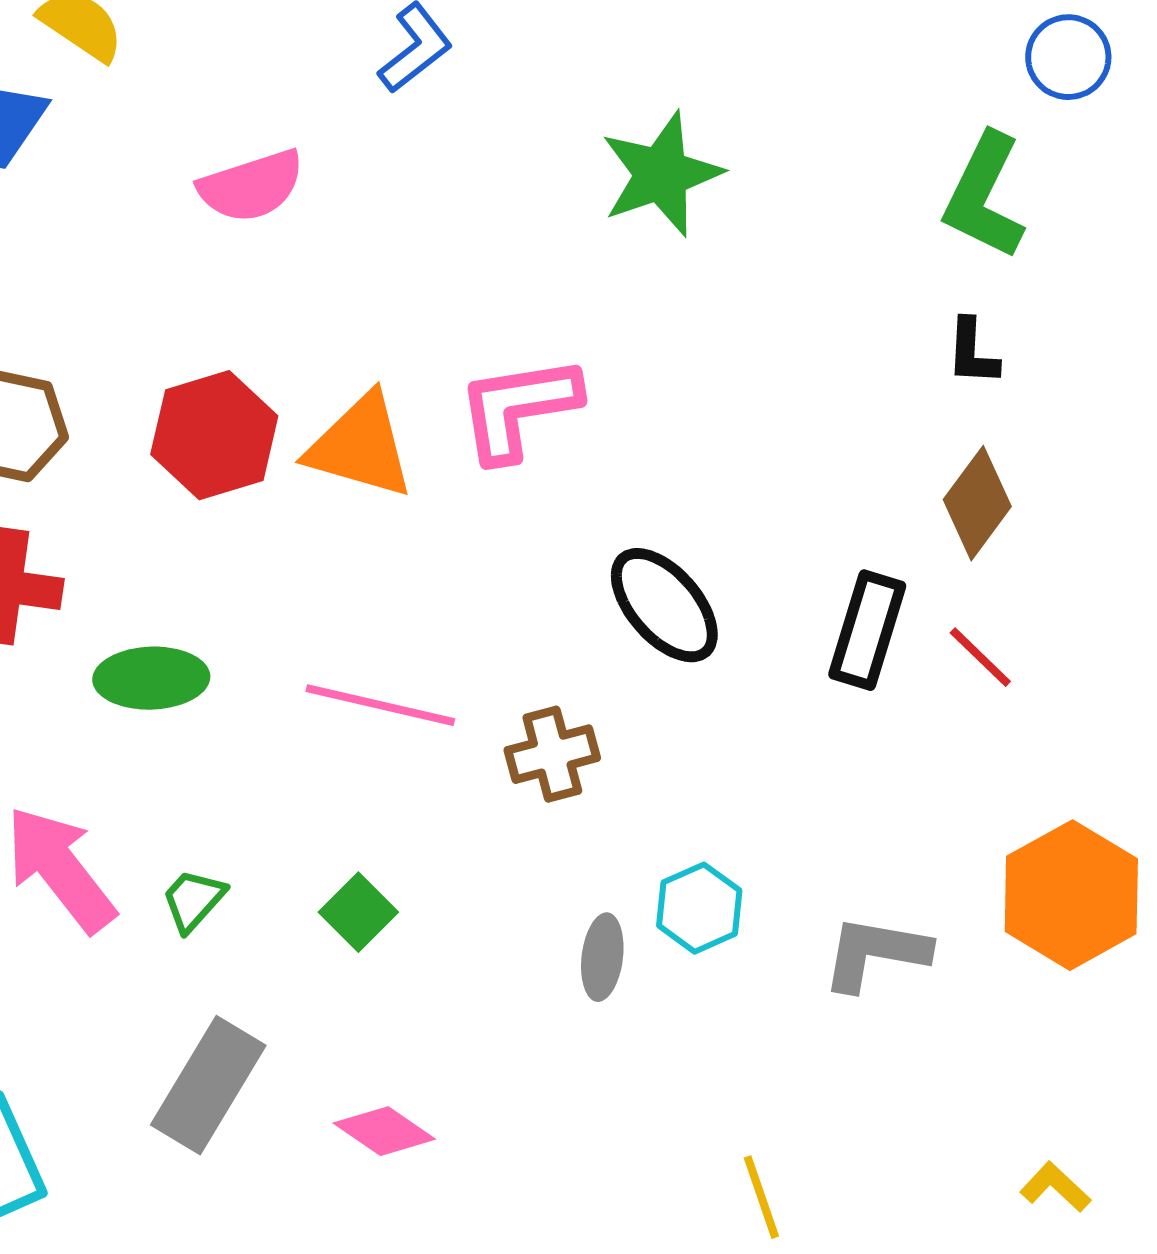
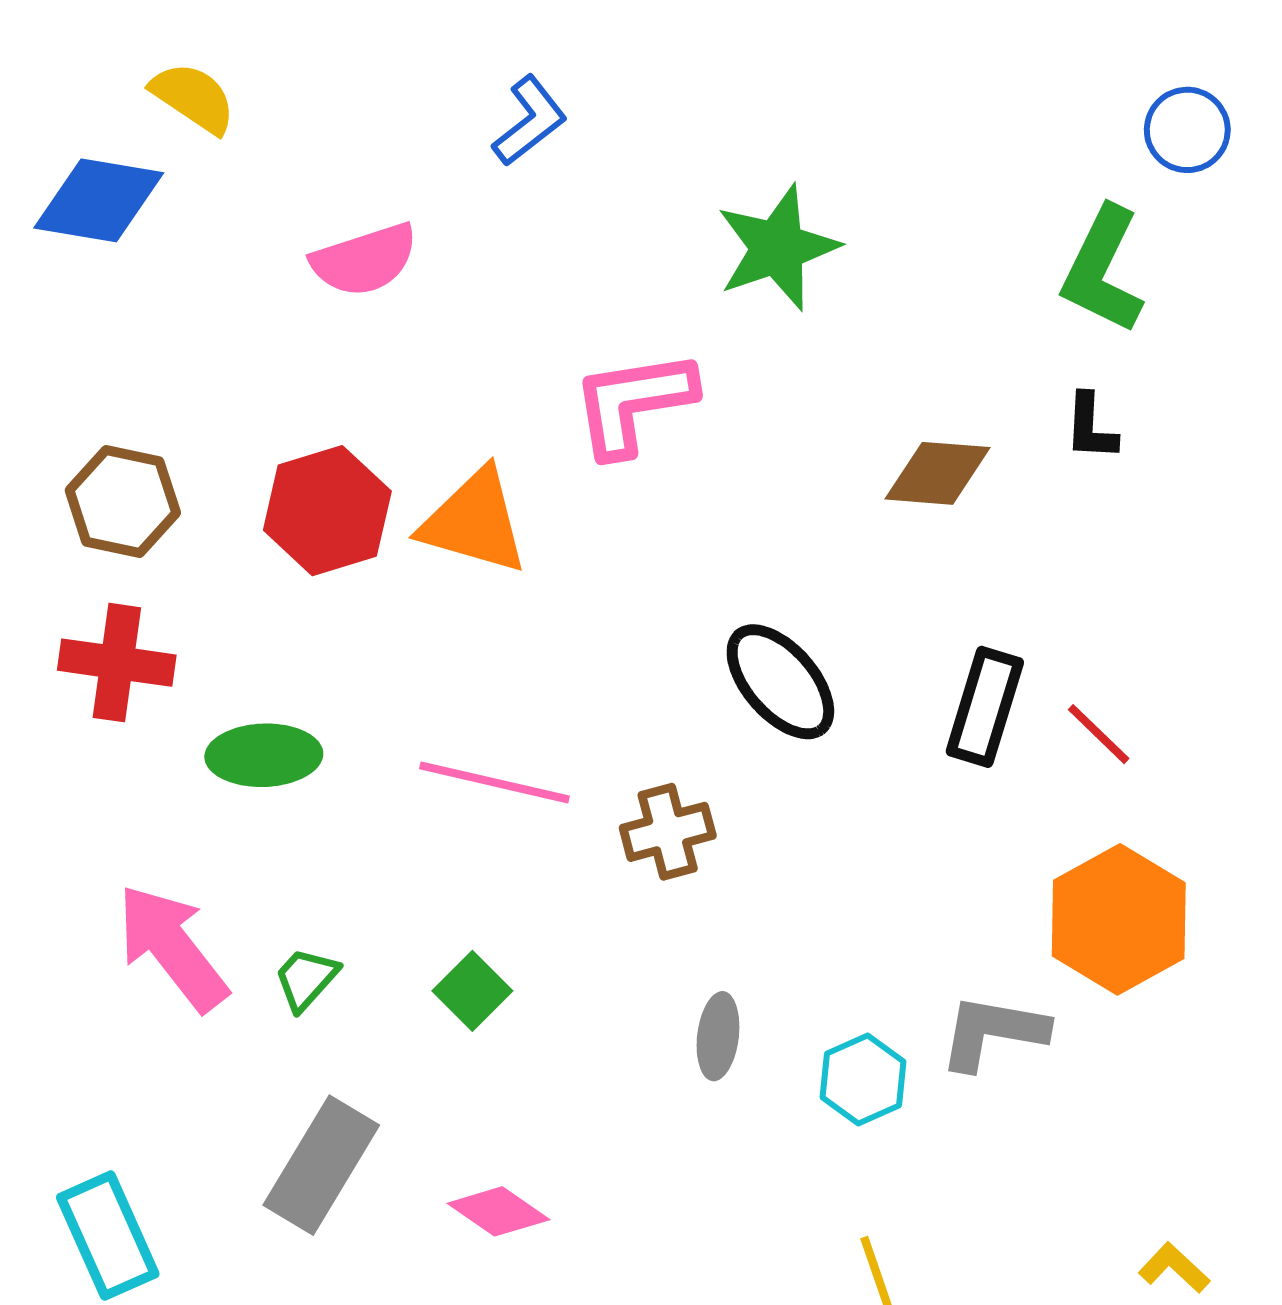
pink L-shape: (518, 408) -> (633, 403), moved
brown diamond: (977, 503) -> (938, 473), moved, turned 58
orange hexagon: (1071, 895) -> (1119, 919), moved
cyan hexagon: (699, 908) -> (863, 1080), moved

